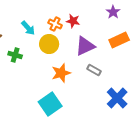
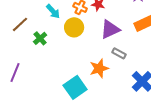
green cross: (15, 55) -> (40, 38), turned 32
orange star: (61, 73) -> (99, 68), moved

